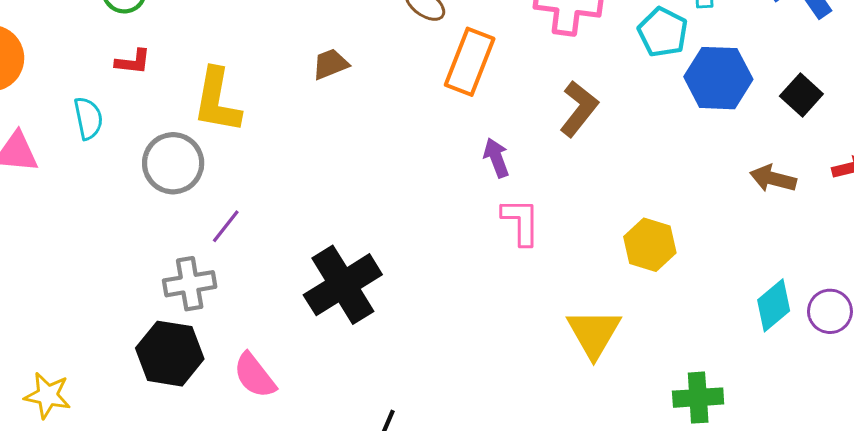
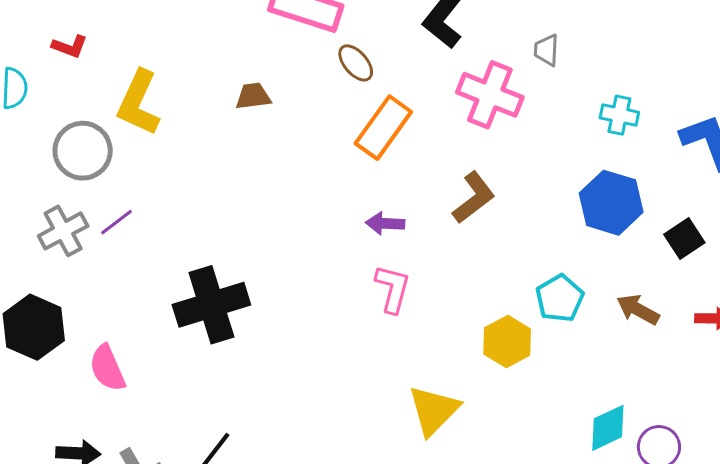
cyan pentagon: (663, 32) -> (560, 298), moved
purple arrow: (496, 158) -> (385, 223), turned -81
gray cross: (190, 284) -> (63, 231), moved, turned -33

